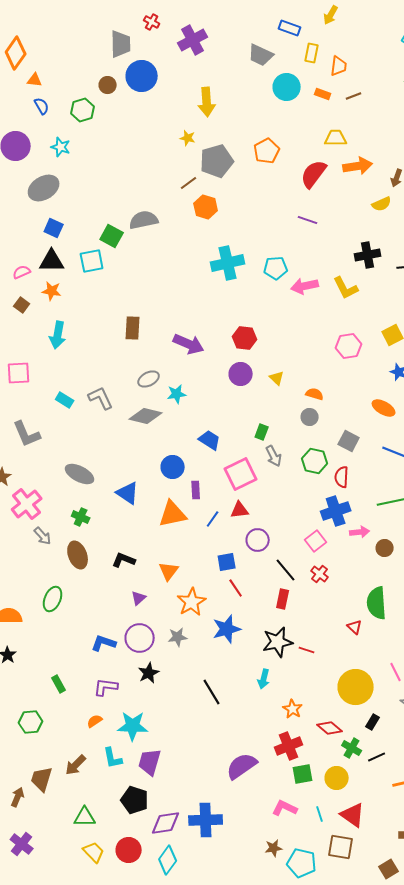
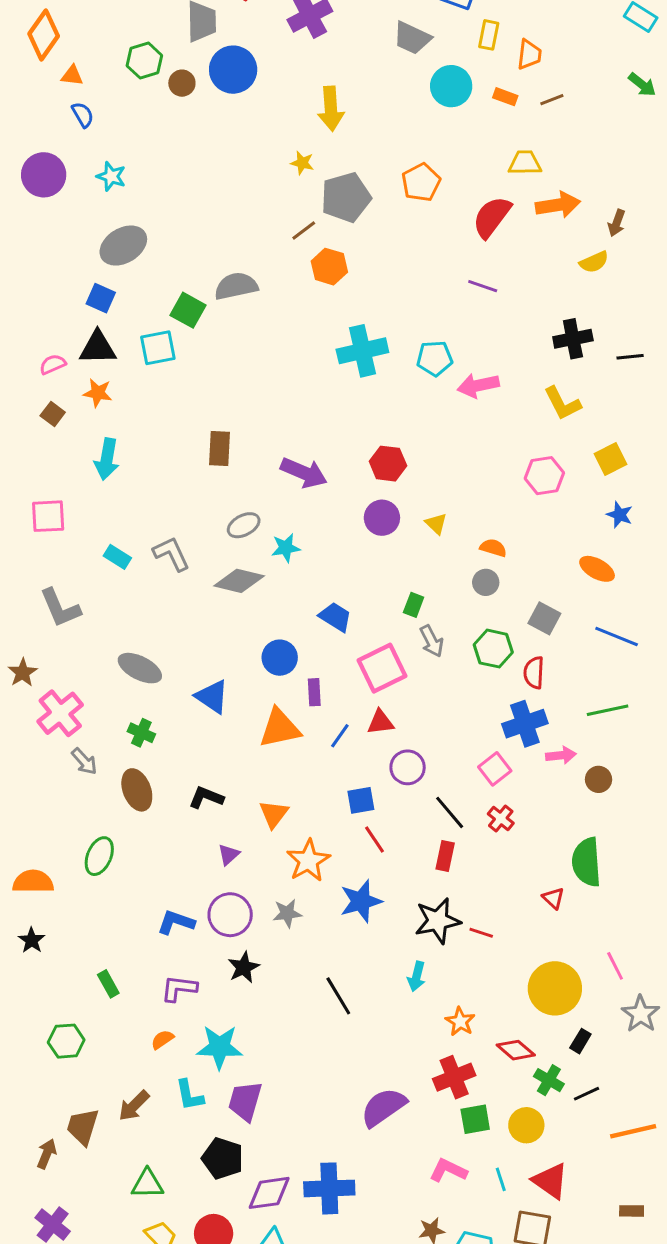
green hexagon: (83, 110) -> (144, 61), moved
gray ellipse: (44, 188) -> (123, 246), moved
yellow L-shape: (346, 288) -> (562, 403), moved

